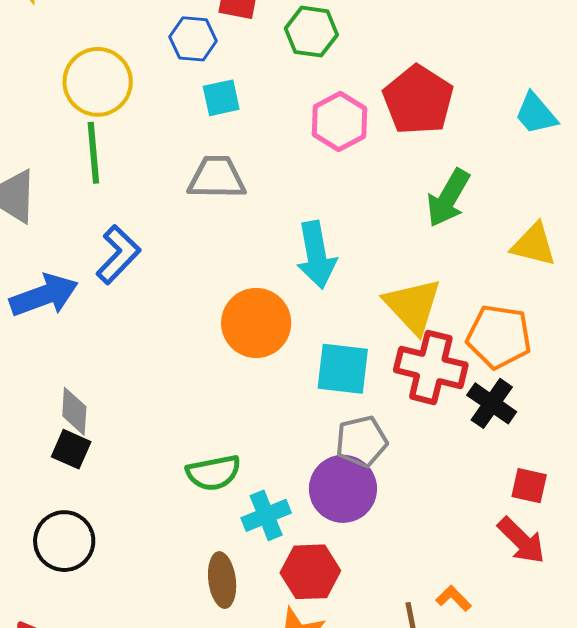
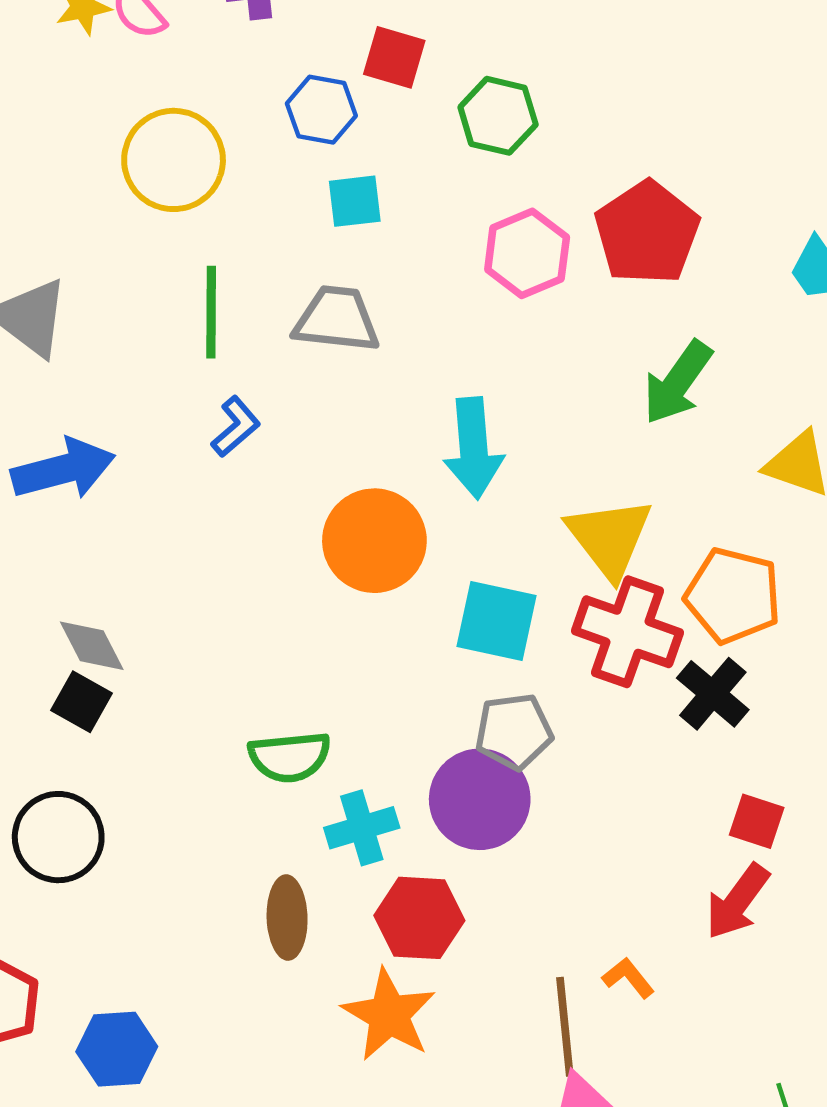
green line: (93, 153) -> (211, 312), moved
blue L-shape: (118, 255) -> (236, 427), moved, size x0.7
gray diamond: (74, 411) -> (92, 646), turned -36
red arrow: (521, 540) -> (737, 902), turned 76

